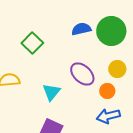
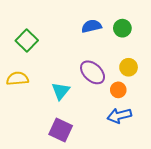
green circle: (111, 31) -> (122, 28), size x0.6
green square: (32, 43) -> (27, 41), moved

